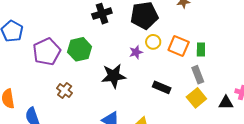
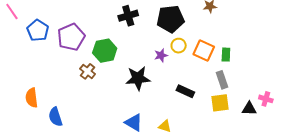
purple pentagon: (47, 52) -> (71, 37), moved
brown cross: (65, 91) -> (88, 71), moved
yellow square: (196, 98) -> (220, 103), turned 30

